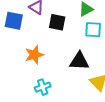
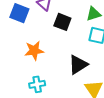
black triangle: (79, 61) -> (78, 65), turned -45

